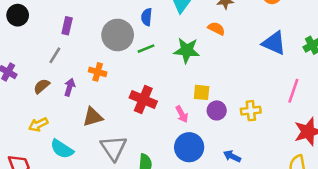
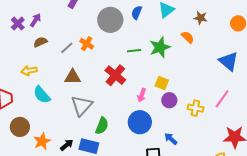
green line: (146, 49) -> (134, 51), moved
green star: (187, 50) -> (160, 47), turned 30
gray line: (55, 55) -> (67, 48), moved
purple arrow: (70, 87) -> (35, 20), moved
pink line: (293, 91) -> (222, 99), moved
pink arrow: (182, 114) -> (142, 95), turned 32

